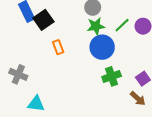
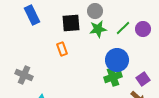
black square: (43, 20) -> (71, 23), moved, turned 30
blue circle: (102, 47) -> (117, 60), moved

